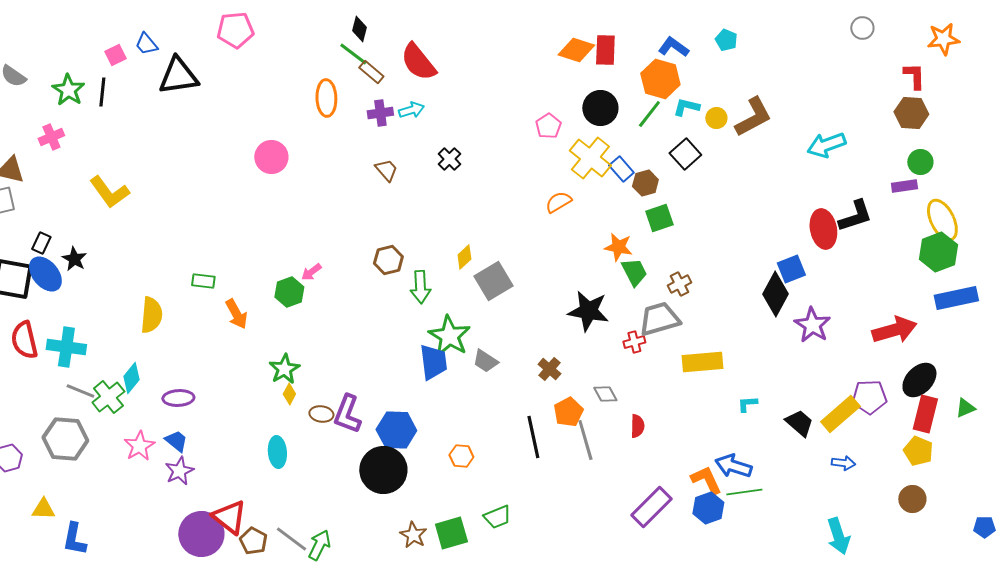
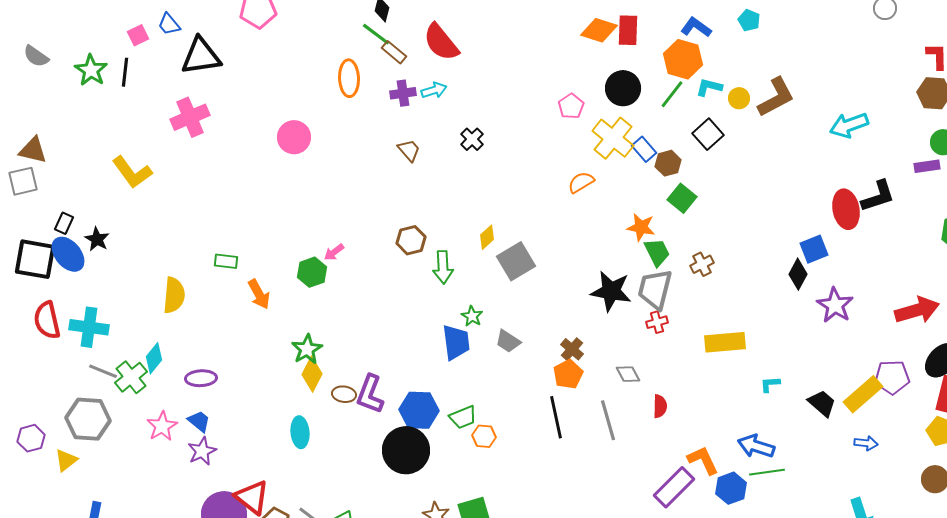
pink cross: (51, 137) -> (190, 117), moved, size x1.5
green square: (659, 218) -> (682, 198), turned -32
black diamond: (775, 294) -> (798, 274), size x0.7
gray trapezoid: (659, 319) -> (655, 289), moved, turned -60
green star: (449, 336) -> (472, 316), size x0.5
yellow diamond: (289, 394) -> (312, 374), size x1.6
orange pentagon: (568, 412) -> (568, 374), moved
orange L-shape: (706, 480) -> (703, 460), moved
yellow triangle: (43, 509) -> (66, 460), moved, turned -40
green trapezoid: (497, 517) -> (463, 417), moved

